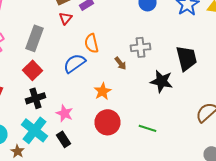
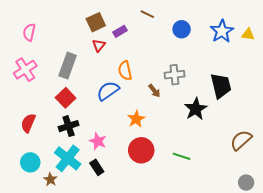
black star: (162, 81) -> (196, 109), turned 30

